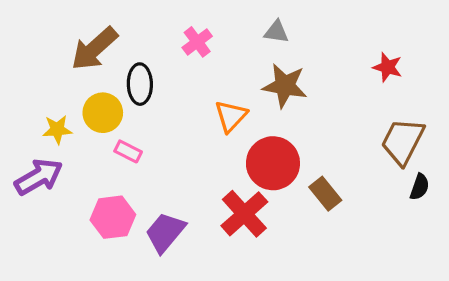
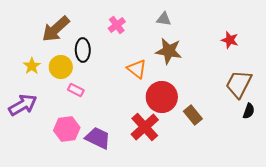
orange triangle: (231, 116) -> (137, 69), turned -35
yellow star: (57, 130) -> (32, 66), moved, turned -30
purple trapezoid: (165, 232) -> (98, 138), turned 76

